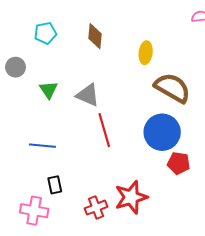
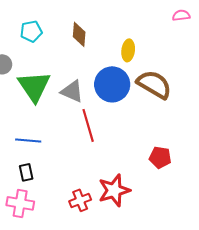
green triangle: (49, 90) -> (34, 86), size x1.8
blue circle: (162, 132) -> (112, 84), moved
black rectangle: (55, 185) -> (26, 172), moved

